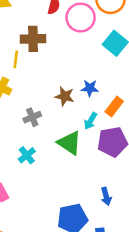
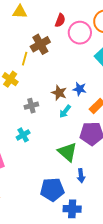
brown cross: (33, 39) -> (40, 44), turned -36
cyan arrow: (90, 121) -> (65, 111), moved
green triangle: (69, 143) -> (67, 152), moved

